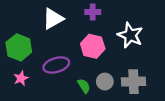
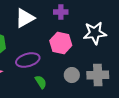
white star: (130, 35) -> (95, 33), turned -30
green semicircle: (84, 86) -> (41, 82), moved

